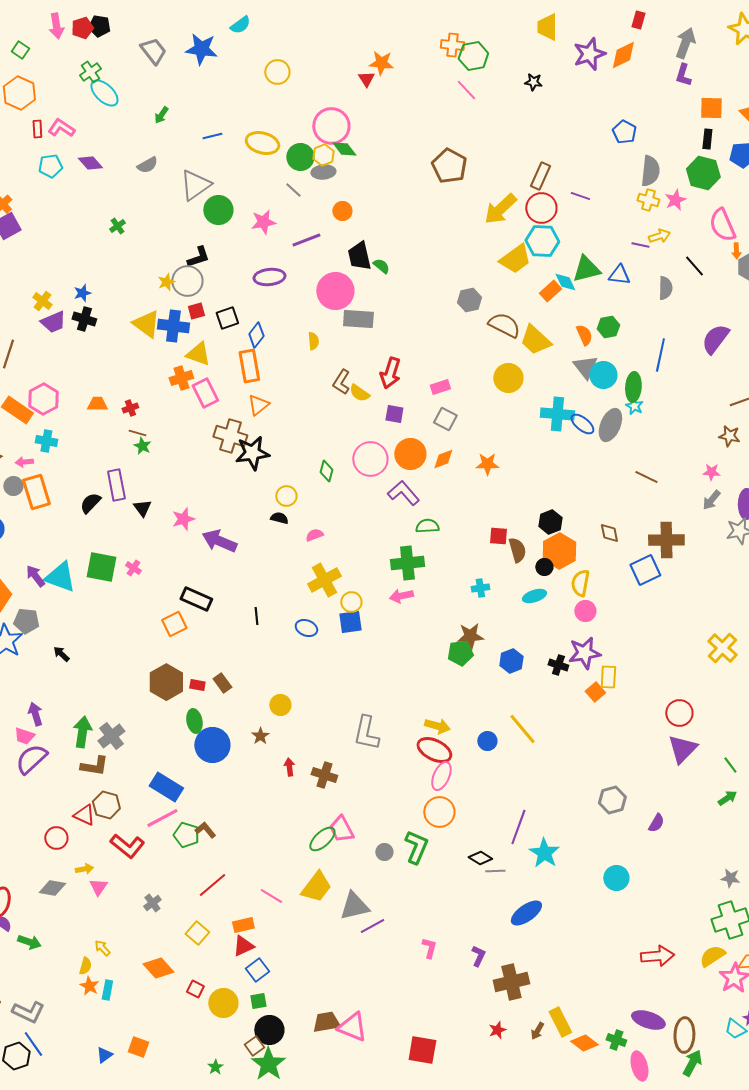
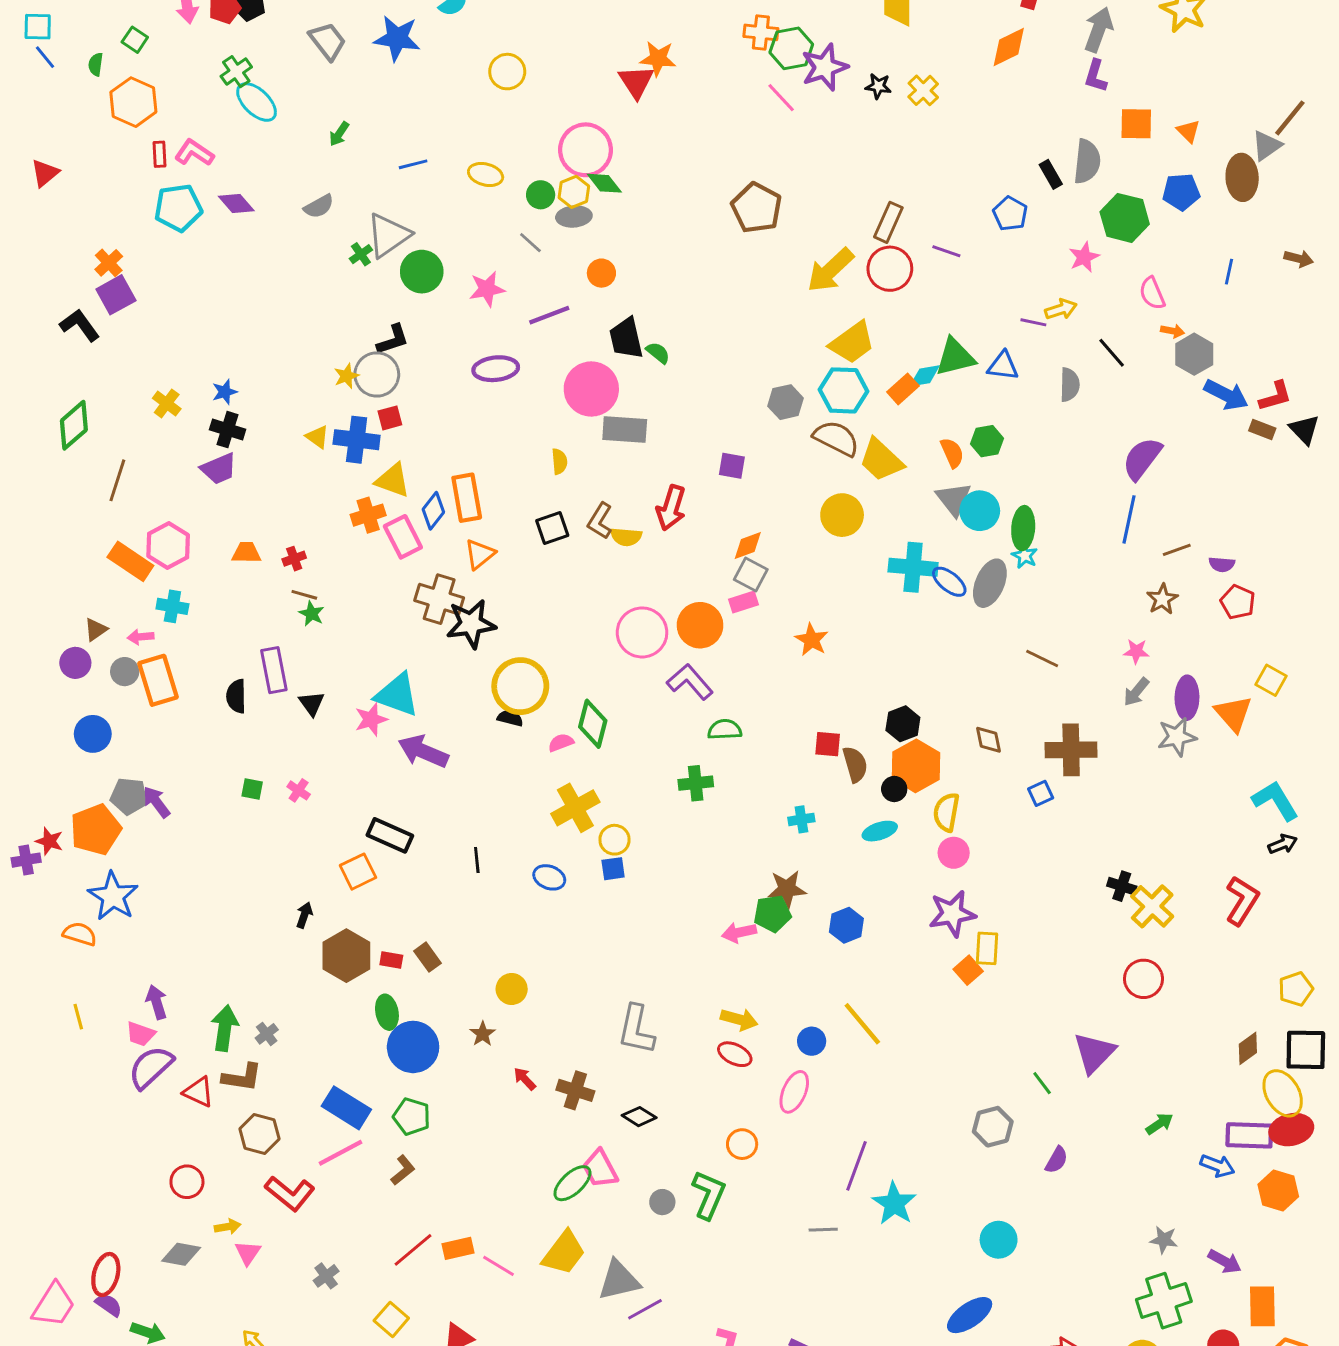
purple star: (589, 54) -> (825, 67), moved
red triangle: (366, 79) -> (636, 82), size x1.5
blue pentagon: (624, 132) -> (1010, 214), moved
black rectangle: (707, 139) -> (1051, 174), moved, turned -36
yellow ellipse: (262, 143) -> (486, 174), size x0.7
green circle: (300, 157) -> (541, 195), size x0.7
cyan pentagon: (50, 166) -> (178, 208), size x1.4
gray semicircle: (650, 171) -> (1087, 161), moved
yellow cross: (648, 200) -> (923, 90), moved, turned 30
pink semicircle: (722, 225) -> (1152, 293), size x0.7
green cross: (117, 226) -> (361, 254), moved
cyan hexagon: (542, 241) -> (843, 390), moved
orange arrow: (736, 251) -> (1172, 331), turned -77
cyan diamond: (565, 282) -> (925, 376), turned -75
black square: (227, 318) -> (552, 528), moved
purple trapezoid: (53, 322) -> (219, 469), moved
yellow triangle: (146, 324) -> (317, 437), size x0.6
blue diamond: (256, 335) -> (433, 511), moved
blue line: (660, 355) -> (1129, 519), moved
pink rectangle: (440, 387) -> (743, 602), moved
yellow semicircle: (359, 393) -> (626, 537), turned -30
purple square: (394, 414) -> (732, 466), moved
brown star: (729, 436) -> (1162, 599), turned 30
orange diamond: (443, 459) -> (748, 546), moved
orange star: (487, 464) -> (812, 640), turned 30
green diamond: (326, 471) -> (593, 724), moved, size x1.5
yellow circle: (286, 496) -> (520, 686), size x1.8
black semicircle: (90, 503) -> (236, 696), turned -45
green cross: (407, 563) -> (696, 783), size x0.7
green square: (101, 567) -> (252, 789), size x0.5
blue square: (645, 570) -> (1041, 793), size x0.6
cyan triangle: (60, 577) -> (397, 695), moved
pink arrow: (401, 596) -> (739, 932), moved
gray pentagon: (26, 621) -> (129, 796), moved
blue square: (350, 622) -> (613, 869), size x0.7
black arrow: (61, 654) -> (304, 915), moved, turned 66
black cross: (558, 665) -> (1122, 886), moved
red circle: (679, 713) -> (1143, 979), moved
gray cross: (111, 736) -> (267, 1034), size x0.6
red ellipse: (434, 750) -> (735, 1054), size x0.7
green line: (730, 765) -> (1042, 1083), moved
red arrow: (289, 767) -> (525, 1079), turned -36
pink ellipse: (441, 776) -> (794, 1092), moved
orange circle: (439, 812) -> (742, 1144), size x0.7
red triangle: (84, 815) -> (199, 1092), moved
brown L-shape: (205, 830) -> (403, 1170), turned 90
green pentagon: (186, 835) -> (412, 1117), moved
black diamond: (480, 858) -> (639, 1117), moved
blue ellipse: (526, 913) -> (970, 1315), moved
orange rectangle: (243, 925) -> (458, 1248), moved

